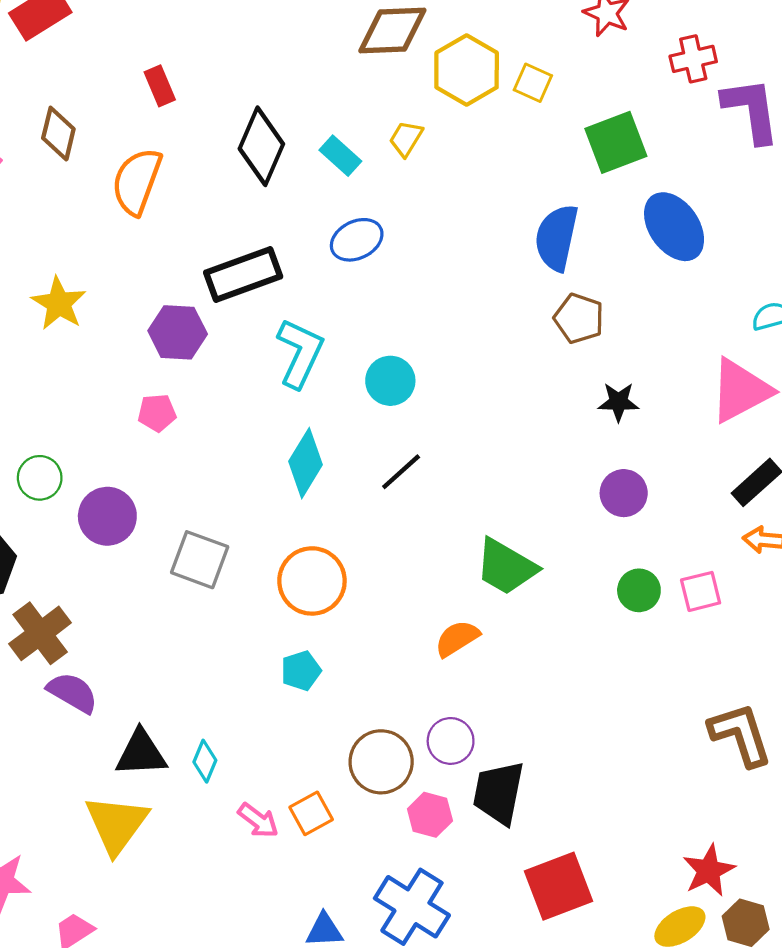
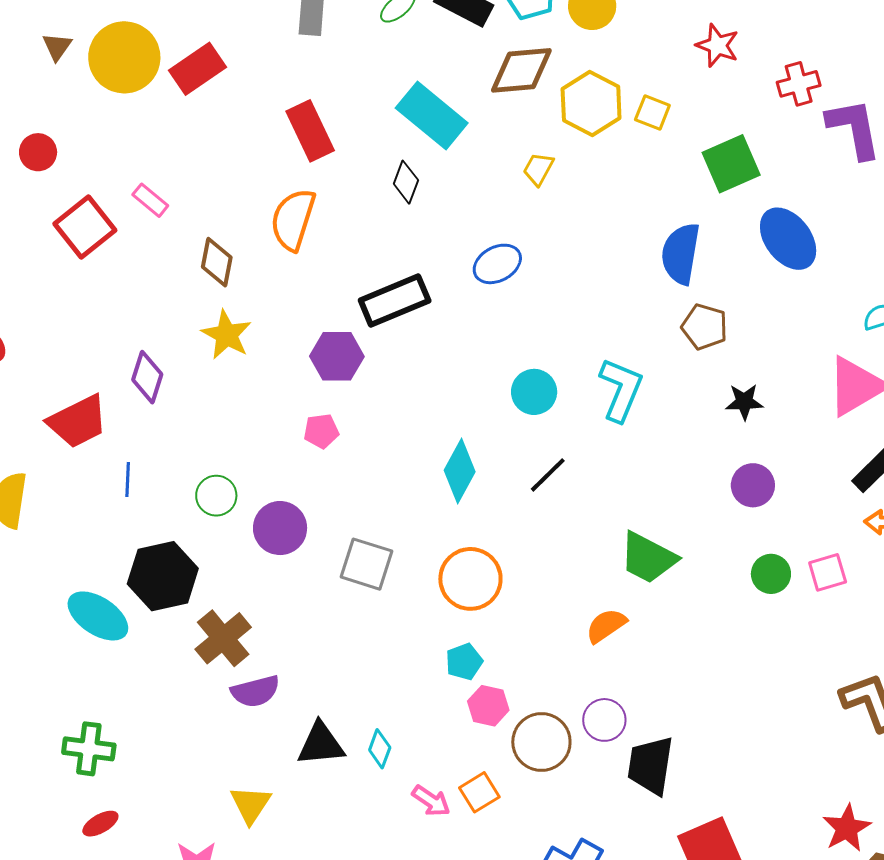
red rectangle: (160, 86) -> (310, 131), size x1.6
brown diamond: (58, 134) -> (217, 262), moved
black diamond: (261, 146) -> (406, 182), size x0.6
cyan rectangle: (340, 156) -> (432, 116), moved, size x1.8
cyan L-shape: (300, 353) -> (621, 390), moved
purple semicircle: (73, 693) -> (255, 691), turned 138
pink hexagon: (430, 815) -> (488, 706), moved
yellow triangle: (116, 824) -> (251, 804), moved, size x0.7

